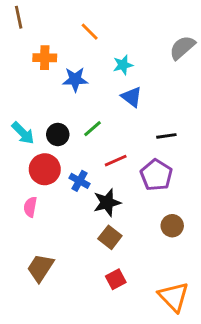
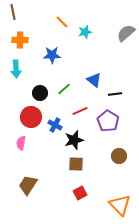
orange cross: (45, 58) -> (20, 40), moved
cyan star: (123, 65) -> (85, 32), moved
blue triangle: (132, 97) -> (94, 80), moved
cyan arrow: (23, 133) -> (16, 69), moved, turned 42
brown square: (110, 237) -> (76, 164), turned -35

